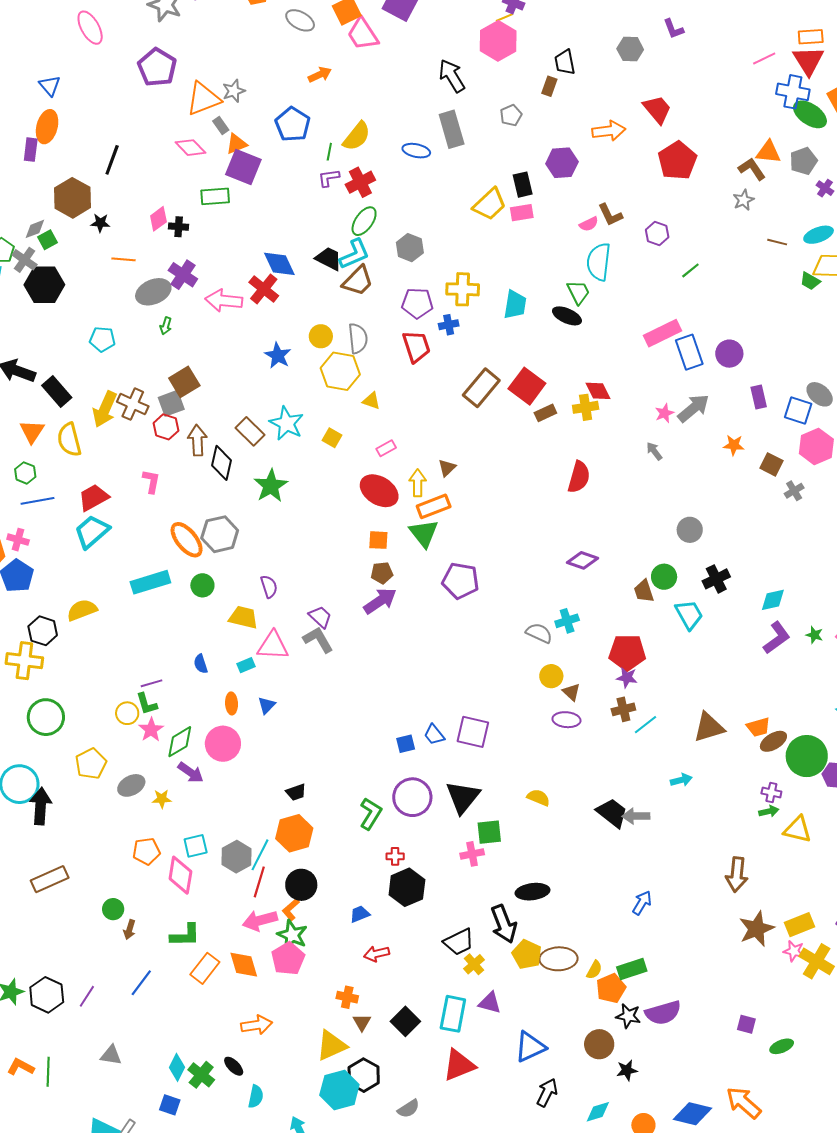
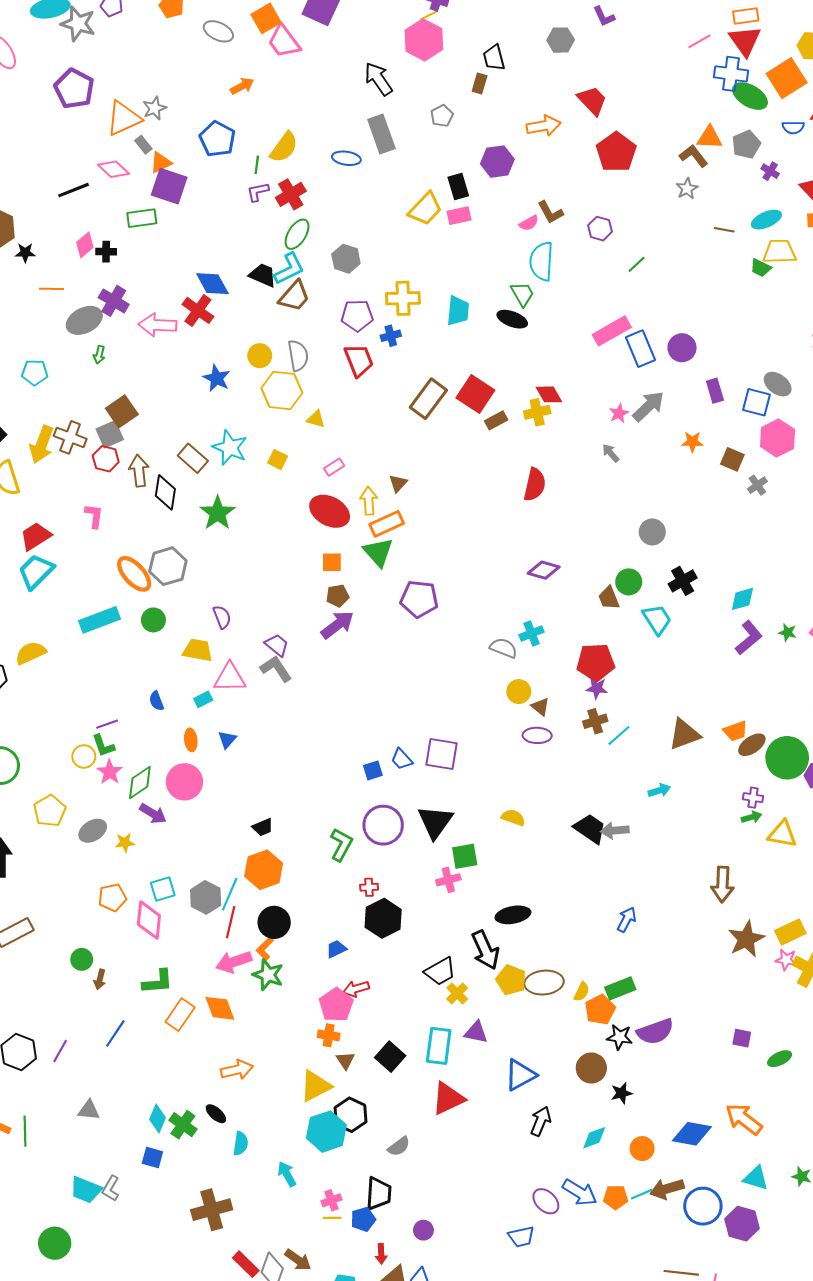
black line: (112, 160) -> (74, 190), moved, turned 52
pink pentagon: (288, 959) -> (336, 1005), moved

